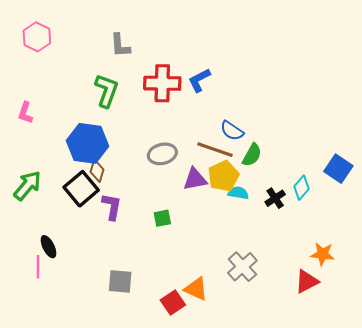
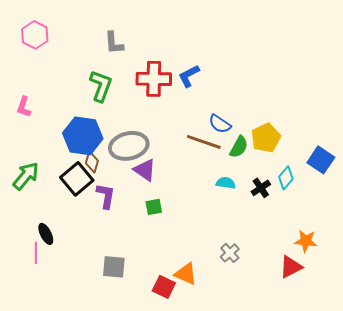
gray ellipse: (162, 154) -> (129, 146), moved, size x1.4
yellow pentagon: (223, 176) -> (266, 138), moved
purple triangle: (195, 179) -> (145, 170), moved, turned 45
gray cross: (242, 267) -> (230, 253), size x0.7
red square: (173, 303) -> (164, 287), turned -30

